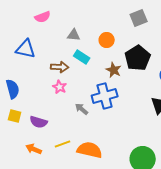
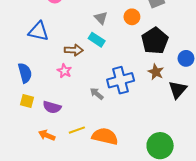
gray triangle: (74, 35) -> (101, 18), moved, turned 40
orange circle: (107, 40) -> (132, 17), moved
brown star: (114, 70) -> (156, 72), moved
pink star: (60, 87) -> (64, 71), moved

